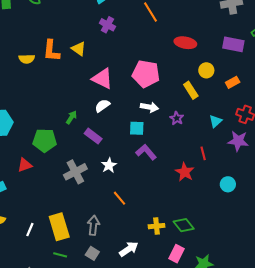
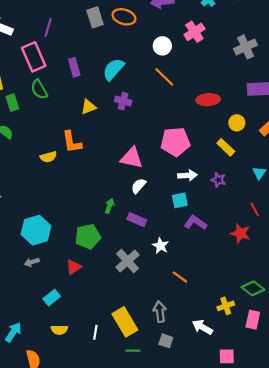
yellow triangle: (79, 49) -> (89, 107), moved, turned -42
yellow cross: (157, 226) -> (226, 306), moved
white arrow: (129, 249) -> (202, 327), turned -102

